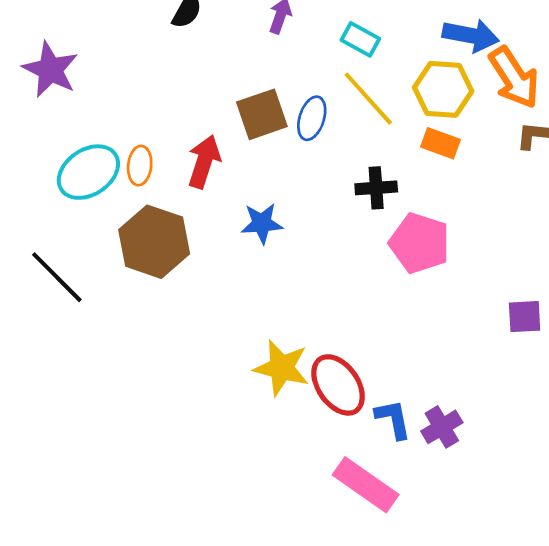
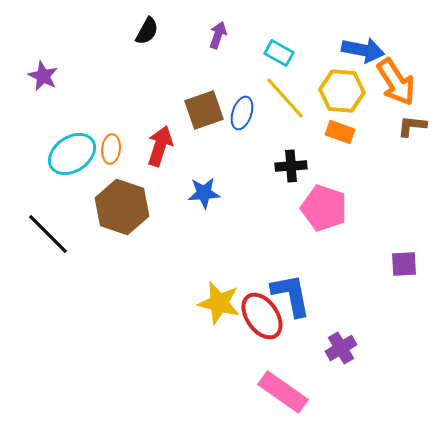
purple star: (50, 70) -> (43, 76), size x0.7
blue L-shape: (393, 419) -> (291, 295), moved, size x1.4

